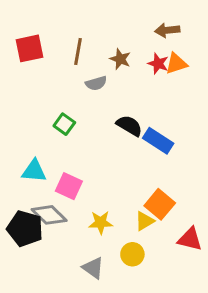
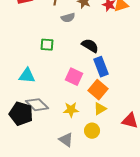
green square: (64, 124) -> (47, 45), turned -32
blue rectangle: (158, 141) -> (101, 67), moved, turned 36
pink square: (69, 186) -> (74, 77), moved
orange square: (160, 204) -> (98, 90), moved

